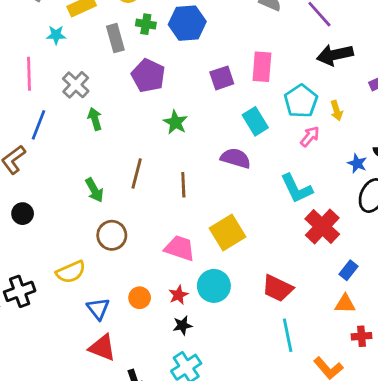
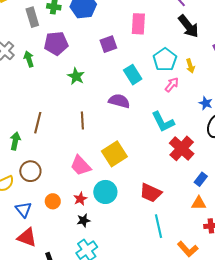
black arrow: (335, 55) -> (188, 26), turned -115
pink rectangle: (262, 67) -> (138, 24), moved
purple pentagon: (148, 76) -> (56, 43), turned -30
green arrow: (95, 119) -> (29, 59), moved
brown line: (137, 173) -> (38, 123), moved
green arrow: (94, 190) -> (15, 141), moved, turned -138
brown circle: (112, 235) -> (30, 171), moved
pink trapezoid: (180, 248) -> (81, 166), turned -150

